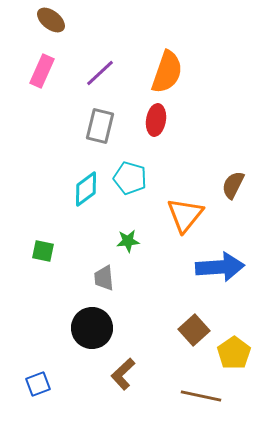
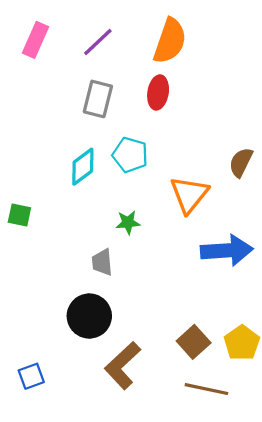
green square: (43, 251) -> (19, 215), moved
brown square: (194, 330) -> (194, 342), moved
brown L-shape: (123, 374) -> (123, 365), size x1.4

